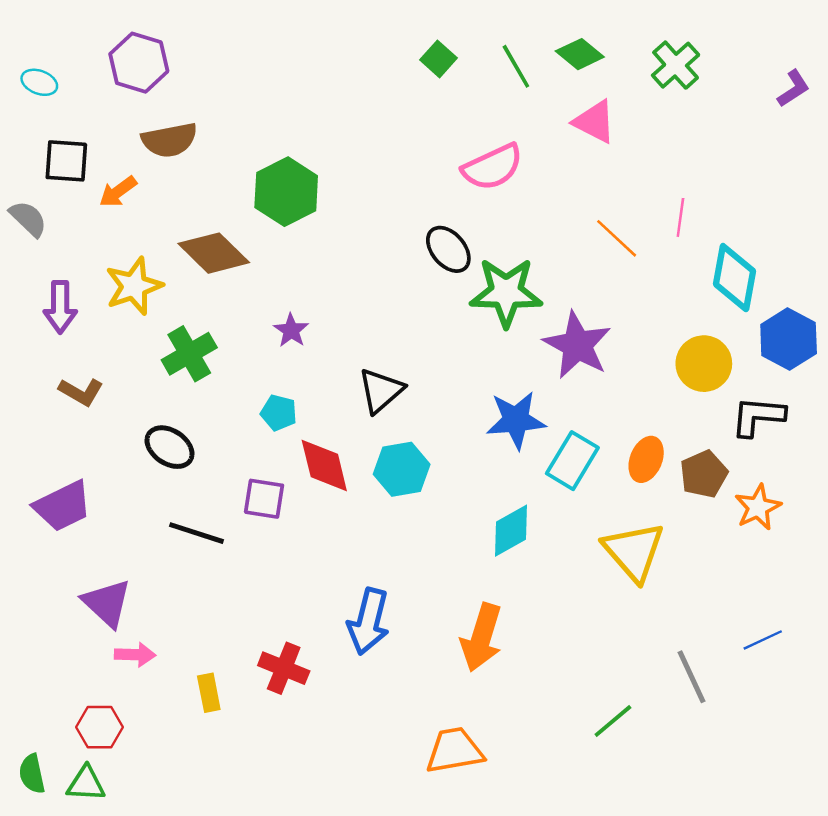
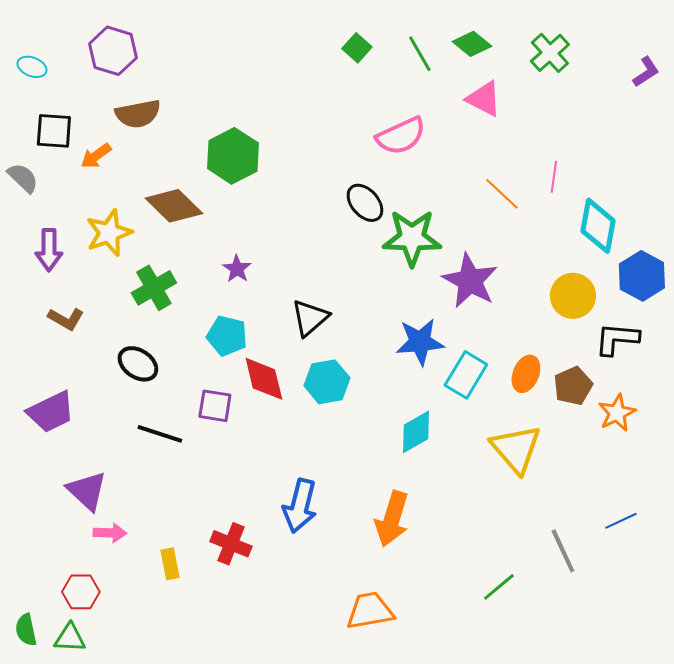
cyan pentagon: (279, 413) -> (227, 336), size x1.4

